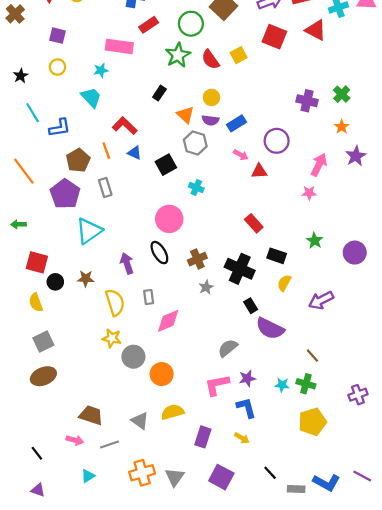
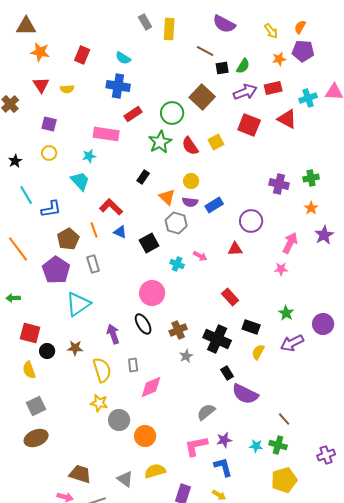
green cross: (342, 94) -> (311, 178), turned 35
pink arrow: (241, 155) -> (200, 256), moved
purple arrow: (321, 300) -> (292, 343), moved

